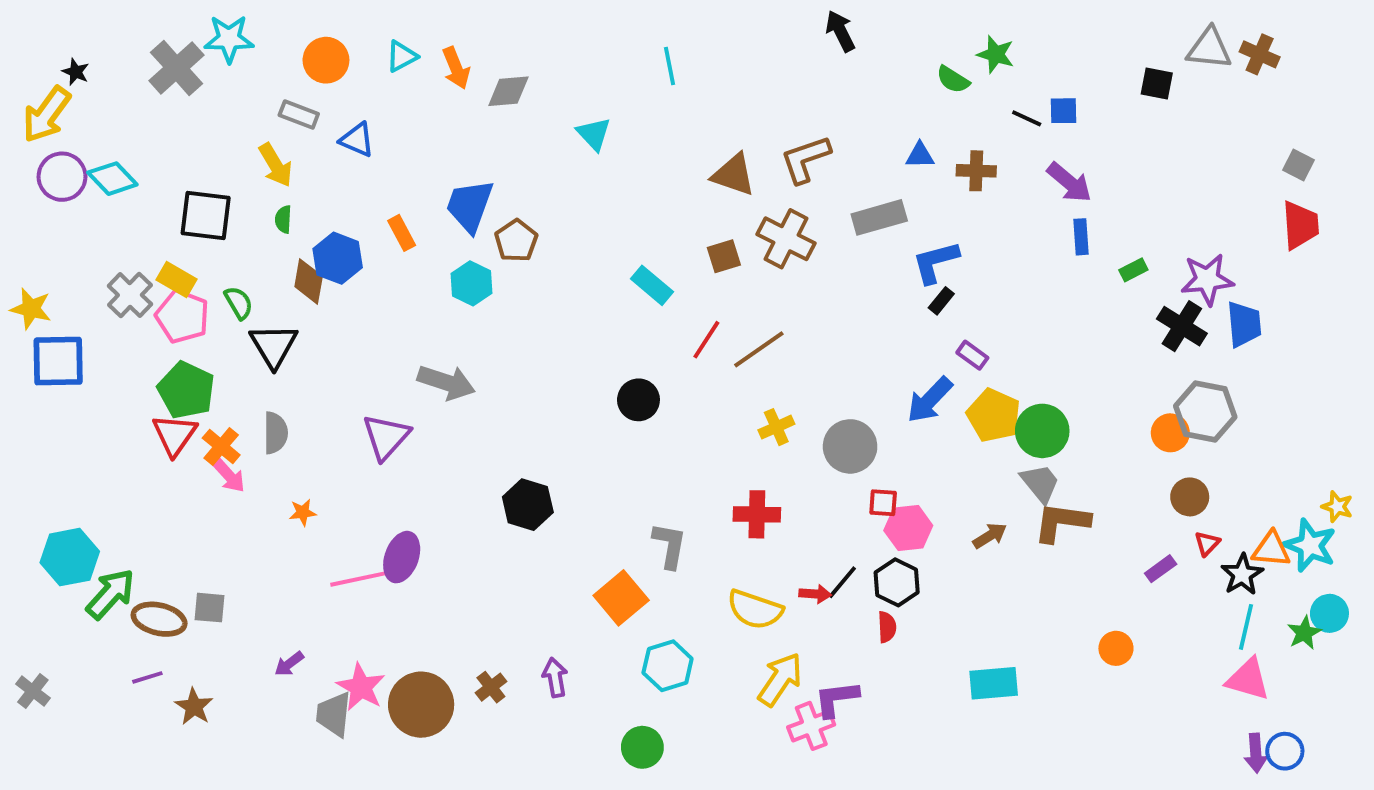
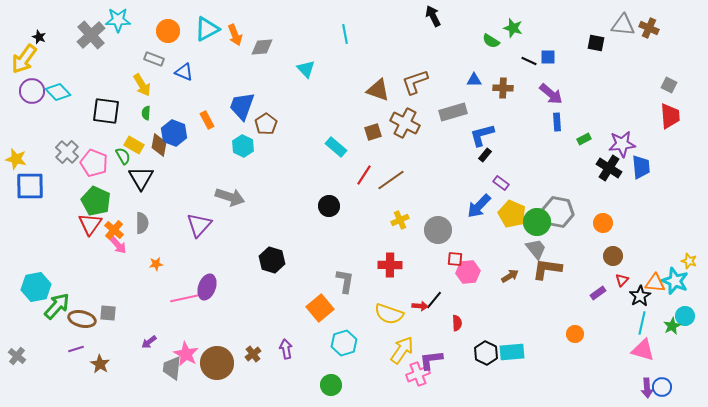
cyan triangle: (402, 56) -> (207, 29), size x1.5
yellow rectangle: (177, 280) -> (134, 145), moved
gray hexagon: (1205, 411) -> (558, 212), moved
black hexagon: (897, 582) -> (486, 353), moved

